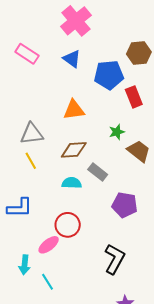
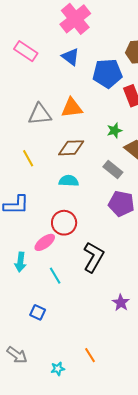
gray triangle: (32, 134) -> (40, 114), moved
gray rectangle: (98, 172) -> (113, 169), moved
black L-shape: (115, 259) -> (93, 257), moved
cyan line: (48, 282) -> (55, 276), moved

